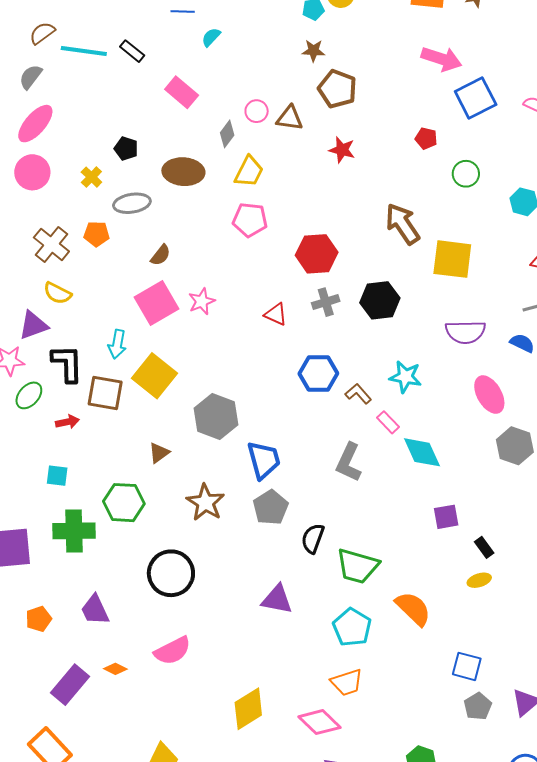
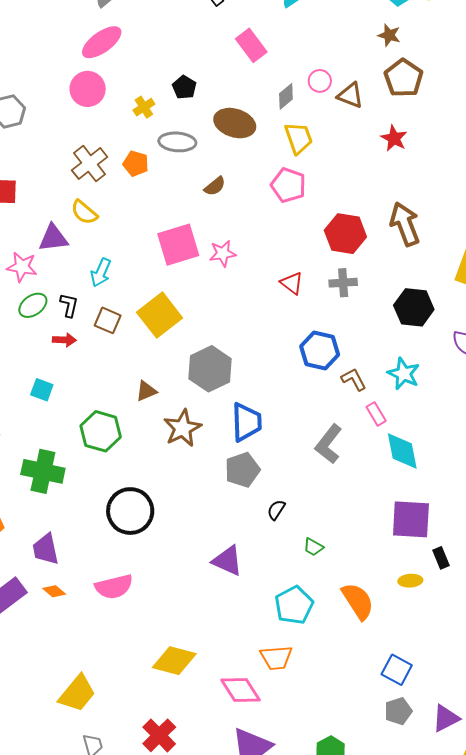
yellow trapezoid: (249, 172) -> (298, 138), turned -60
brown arrow: (403, 224) -> (405, 224), moved
brown semicircle: (161, 255) -> (215, 186), moved
black hexagon: (380, 300) -> (414, 307), moved
cyan arrow: (117, 344) -> (101, 272), moved
black L-shape: (67, 363) -> (69, 305), moved, size x0.6
brown square: (105, 393) -> (108, 320), size x0.7
brown star: (205, 502) -> (182, 428), moved
purple square: (446, 517) -> (411, 519), size x1.6
green cross: (74, 531) -> (43, 471), moved
black semicircle: (313, 538) -> (276, 510), size x0.7
green trapezoid: (358, 566) -> (313, 547), size x0.5
yellow ellipse: (479, 580) -> (410, 581), moved
purple trapezoid: (95, 610) -> (46, 549), moved
yellow diamond: (248, 709) -> (174, 661), turned 33

